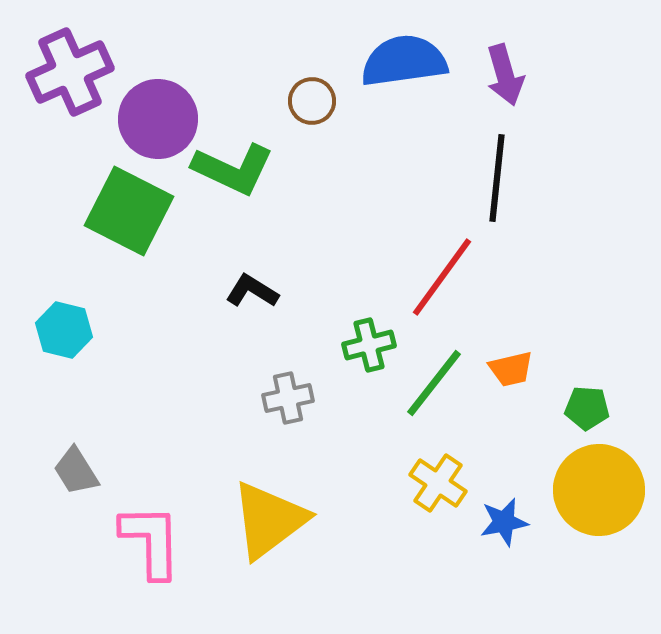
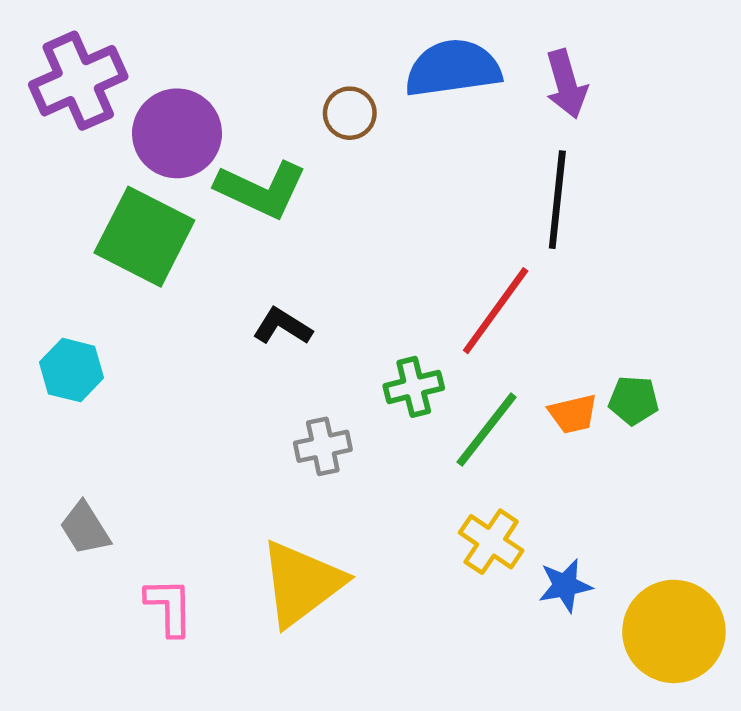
green pentagon: (587, 408) -> (634, 400), moved
yellow circle: (599, 490) -> (674, 631), moved
pink L-shape: (151, 541) -> (169, 607), size x0.7

